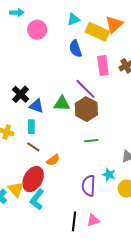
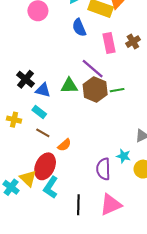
cyan rectangle: (31, 127) -> (39, 112), turned -48
green line: (91, 141) -> (117, 90), moved
pink triangle: (93, 220) -> (111, 205), size x1.6
black line: (74, 221) -> (78, 205), moved

